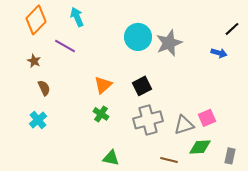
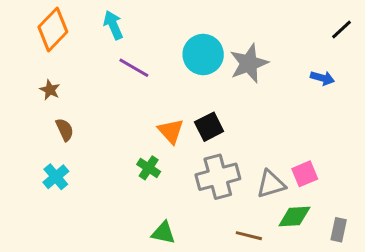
black line: (232, 29) -> (342, 29), moved
purple line: (65, 46) -> (134, 68), moved
orange triangle: (103, 85) -> (171, 131), moved, turned -30

